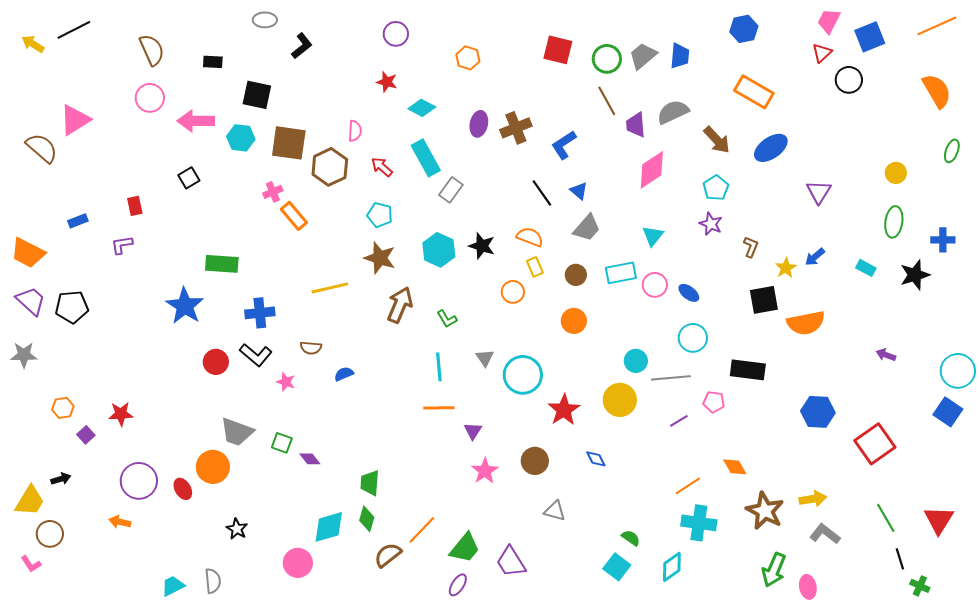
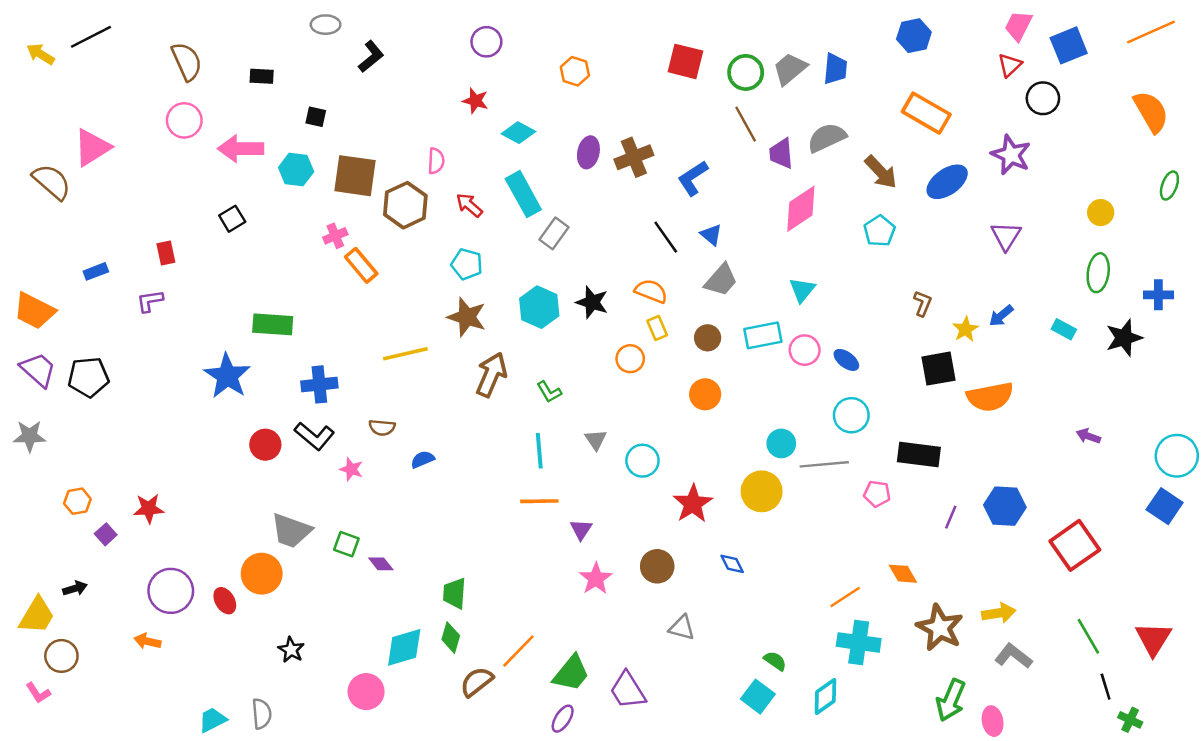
black square: (257, 95) -> (316, 117), size x0.6
purple star: (711, 224) -> (1011, 155), moved, size x1.4
cyan circle: (523, 375) -> (642, 461), size x0.7
purple line: (679, 421) -> (951, 517), moved, turned -36

